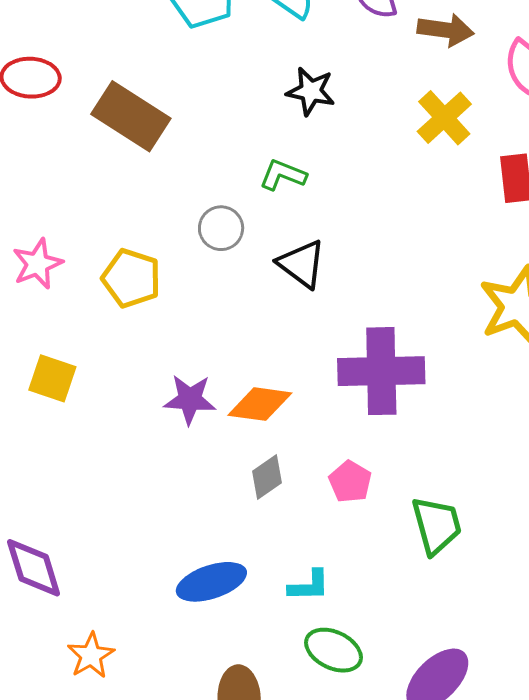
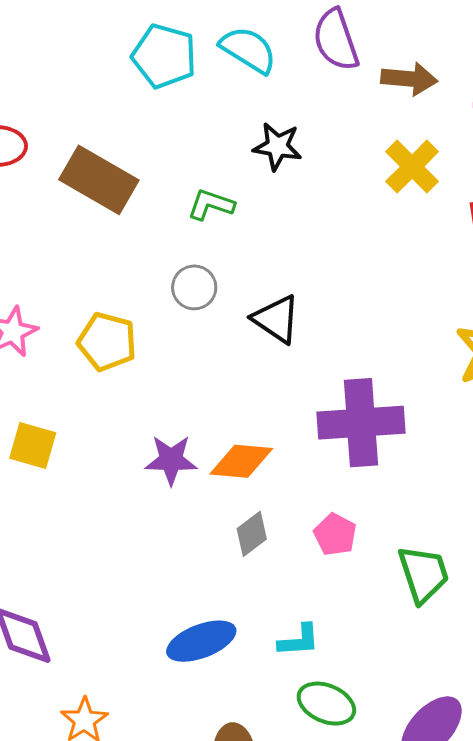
green L-shape: (283, 175) -> (211, 205), moved

